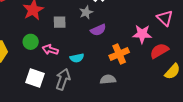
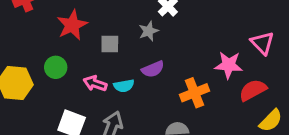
purple semicircle: (98, 30) -> (153, 69), moved
green circle: (31, 42) -> (56, 67), moved
cyan semicircle: (77, 58) -> (124, 86), moved

